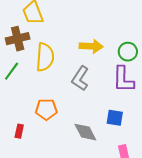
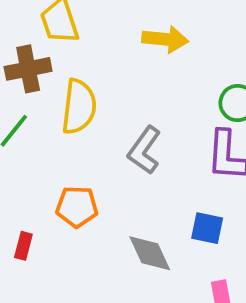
yellow arrow: (91, 46) -> (165, 39), moved

